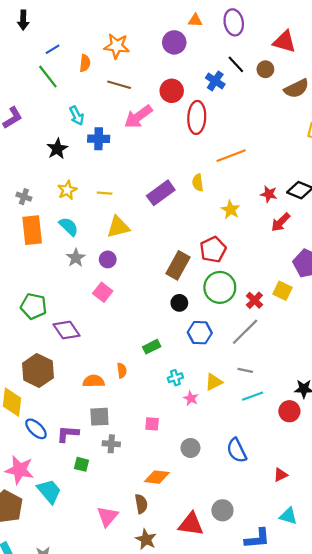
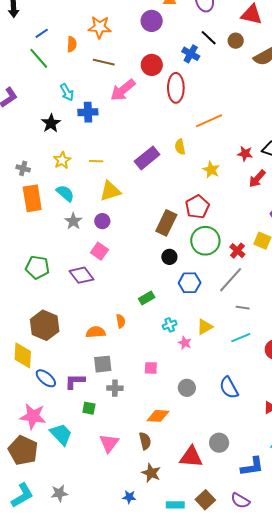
purple diamond: (67, 330) -> (81, 275), moved
gray line: (245, 370) -> (243, 308), moved
pink triangle: (107, 516) -> (109, 443), moved

